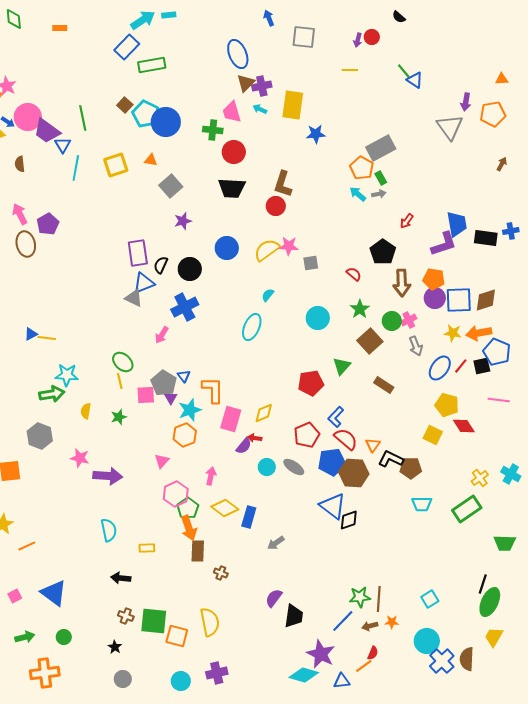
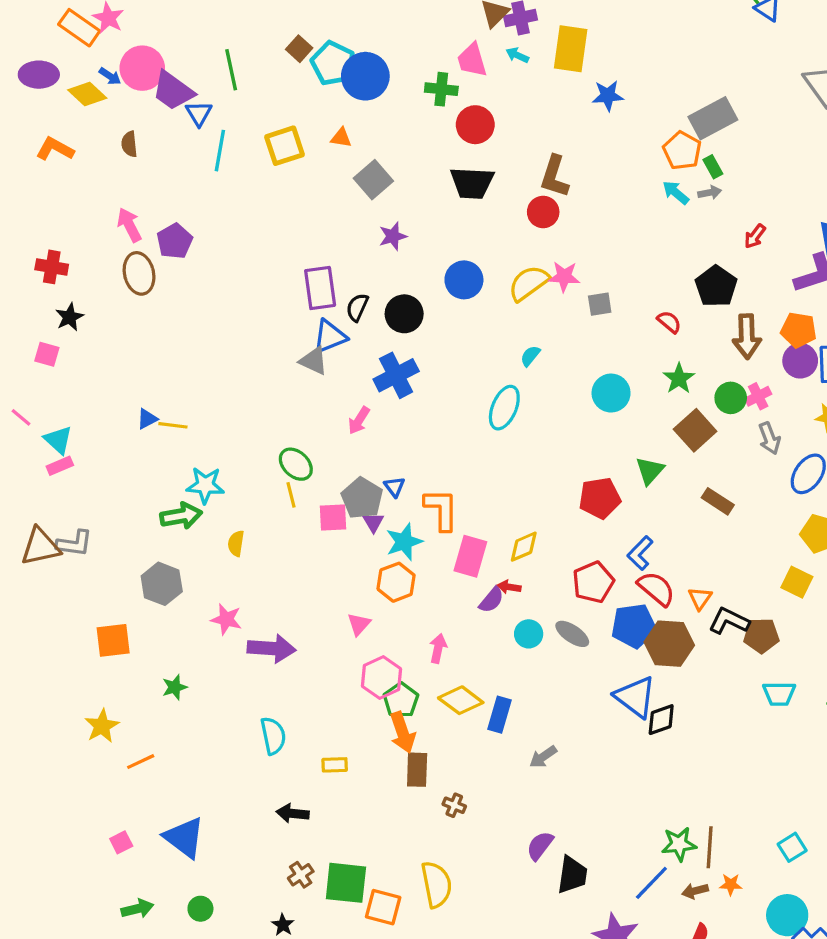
green star: (119, 417) -> (175, 687), moved
brown cross: (126, 616) -> (301, 875), turned 35

